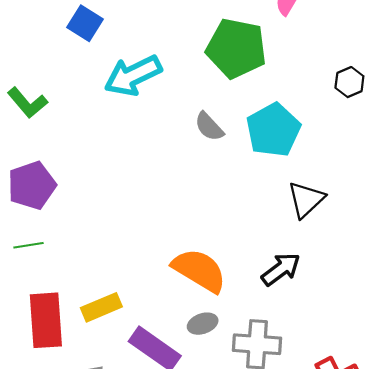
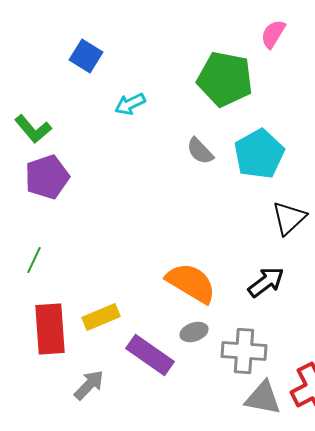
cyan arrow: (133, 76) -> (130, 104), size x0.6
purple pentagon: (32, 185) -> (47, 177), moved
green line: (28, 245) -> (34, 260), turned -56

